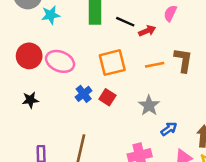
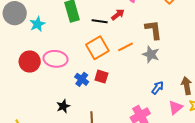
black line: (125, 22) -> (100, 21), moved
orange line: (155, 65) -> (126, 47), moved
black star: (30, 100) -> (63, 106), moved
gray star: (149, 105) -> (151, 54), moved

